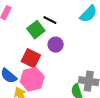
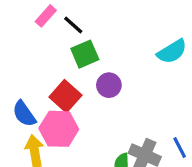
black line: (50, 20) -> (73, 25), moved

